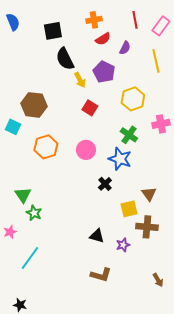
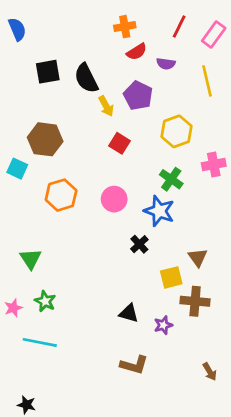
red line: (135, 20) -> (179, 27), turned 36
black square: (53, 31) -> (48, 72), moved
purple semicircle: (125, 48) -> (166, 64), turned 72
green star: (34, 213) -> (45, 301), moved
cyan line: (30, 258) -> (40, 342), turned 65

